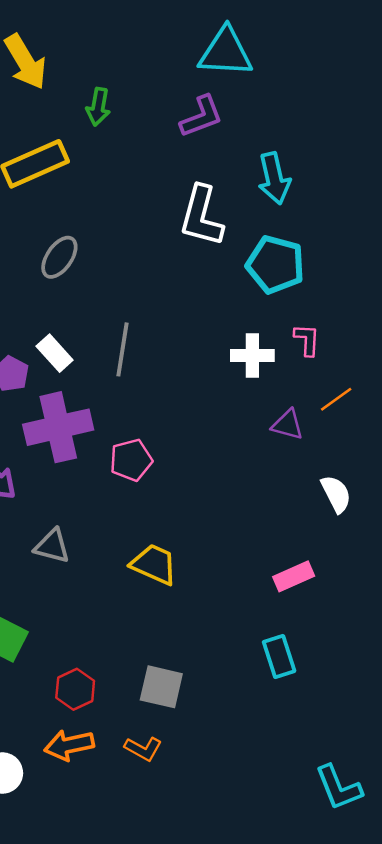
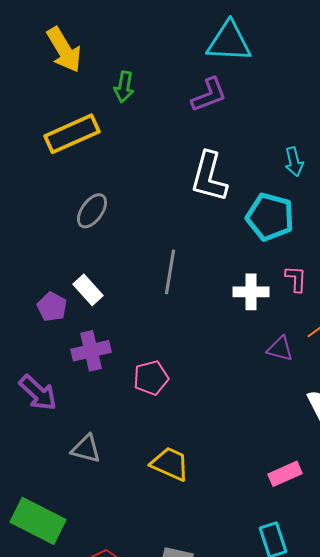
cyan arrow: (274, 178) -> (294, 162), moved, size x0.7
gray line: (123, 349) -> (170, 272), moved
purple cross: (58, 427) -> (91, 351), size x0.7

